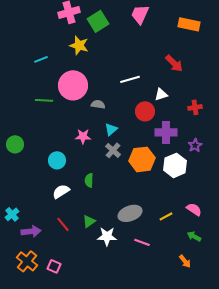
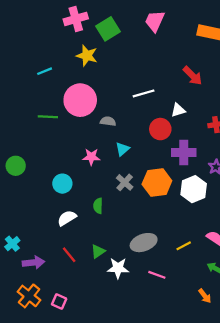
gray cross: (113, 150) -> (125, 182), moved

